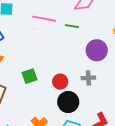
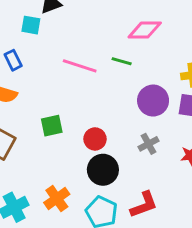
pink line: (44, 19) -> (80, 66), moved
gray cross: (88, 78) -> (149, 144), moved, turned -32

